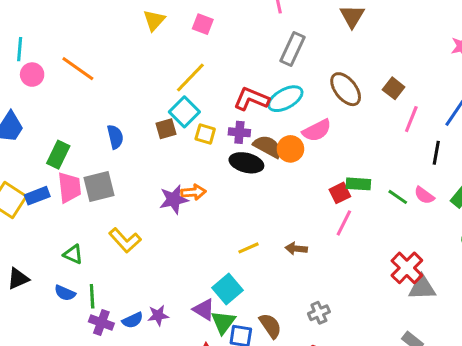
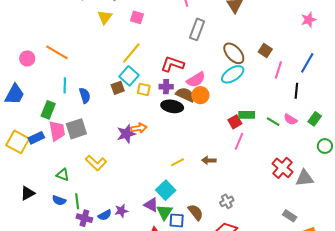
cyan line: (20, 49) -> (65, 85), moved
cyan ellipse: (285, 99) -> (233, 74), moved
pink semicircle: (317, 130) -> (196, 80), moved
gray triangle: (422, 287) -> (305, 178), moved

